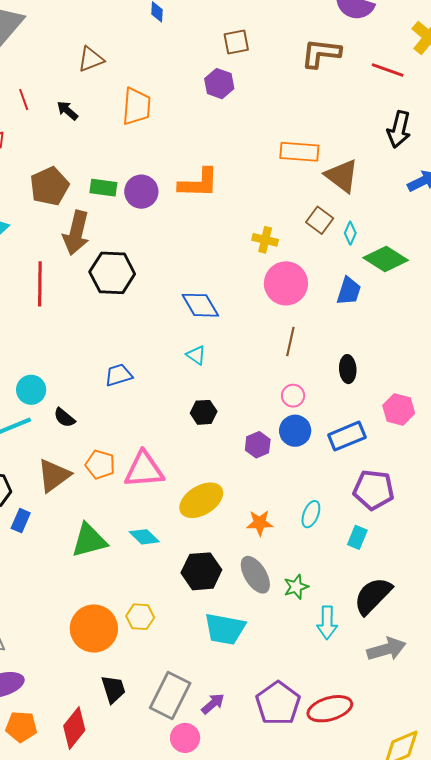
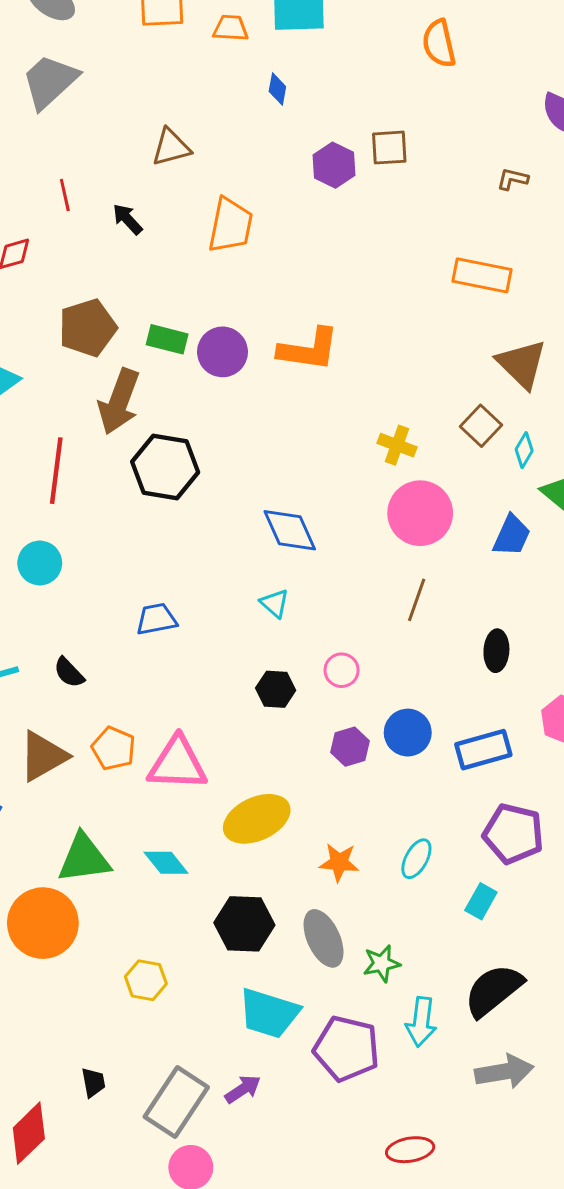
brown L-shape: (321, 53) -> (513, 179), size x0.5
purple hexagon: (219, 84) -> (334, 165), moved
orange rectangle: (299, 152) -> (482, 275), moved
cyan circle: (31, 390) -> (40, 563), moved
pink circle: (293, 396) -> (342, 670), moved
orange circle: (94, 629) -> (43, 923), moved
black trapezoid: (113, 689) -> (93, 1082), size x0.7
purple pentagon: (278, 703) -> (347, 1049), moved, turned -30
purple arrow: (213, 704) -> (243, 1089), moved
red ellipse: (330, 709) -> (410, 1150), size x0.7

